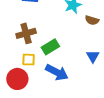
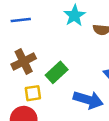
blue arrow: (57, 72) -> (88, 100), moved

